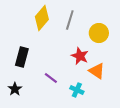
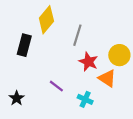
gray line: (70, 20) -> (77, 35), moved
yellow circle: (99, 33) -> (119, 55), moved
black rectangle: (22, 57) -> (24, 45), moved

